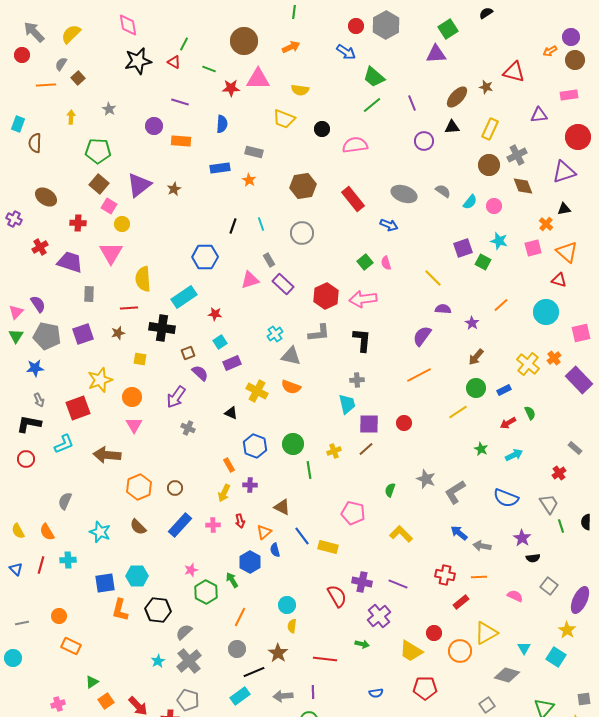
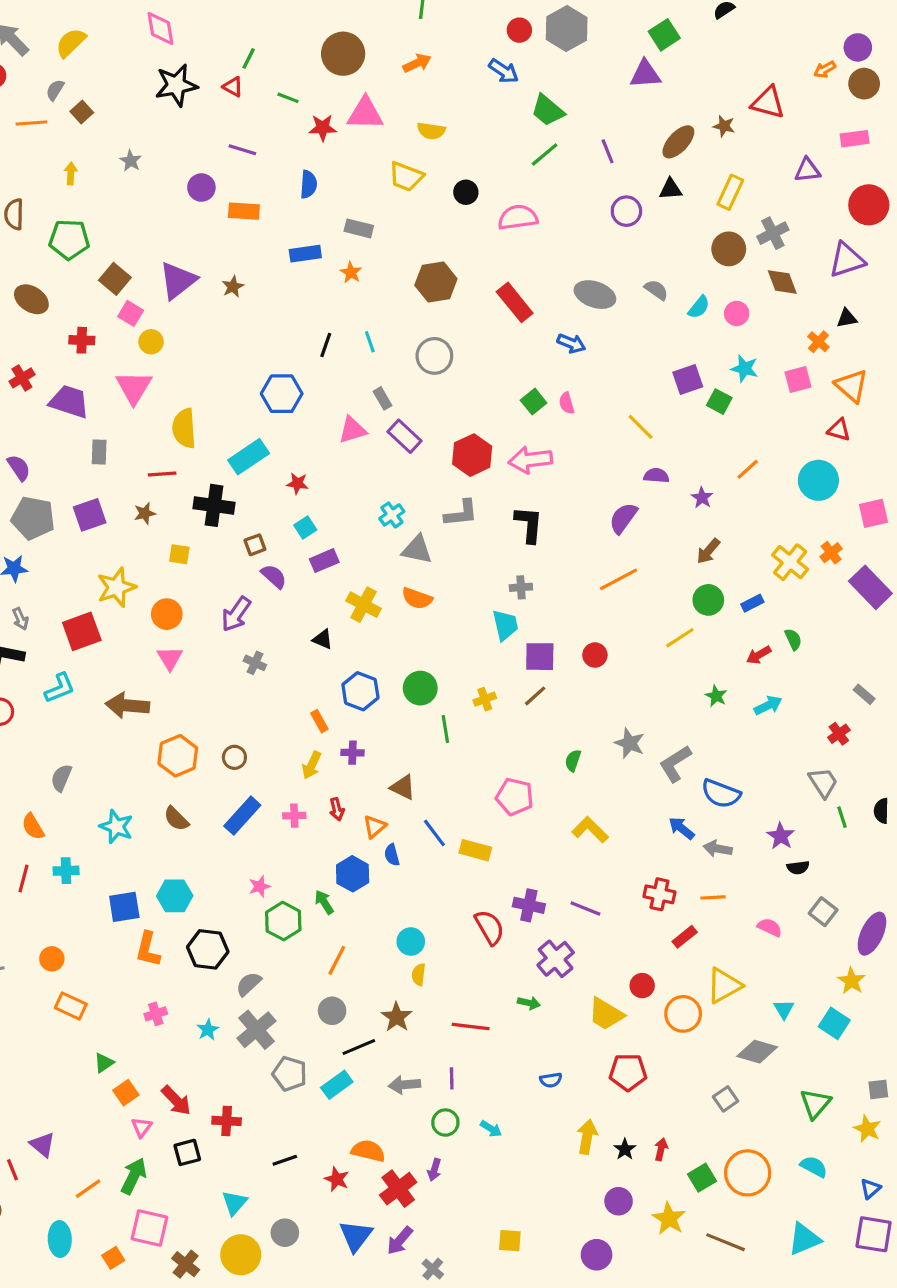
green pentagon: (98, 151) -> (69, 239), moved
blue semicircle: (506, 498) -> (721, 794), moved
gray pentagon: (188, 700) -> (290, 1074), moved
pink cross: (58, 704) -> (156, 1014), moved

